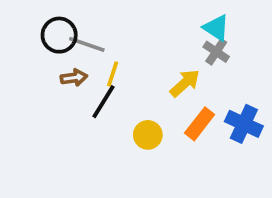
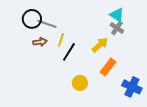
black line: (103, 102) -> (69, 52), moved
blue cross: (244, 124) -> (132, 87), moved
yellow circle: (148, 135) -> (80, 83), moved

